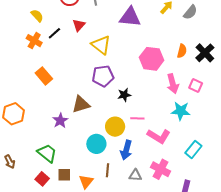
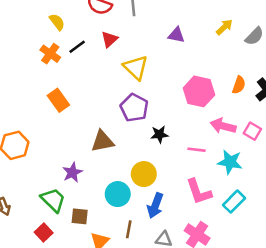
purple triangle: (130, 17) -> (176, 35), size x0.6
purple pentagon: (103, 76) -> (134, 108), turned 30
pink arrow: (173, 84) -> (223, 126), turned 114
pink line: (137, 118) -> (196, 150), moved
purple star: (60, 121) -> (72, 172), moved
pink L-shape: (159, 136) -> (199, 192), turned 35
cyan rectangle: (193, 149) -> (234, 202), moved
brown square: (64, 175) -> (80, 216), moved

